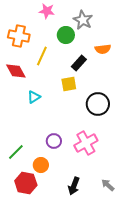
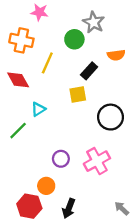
pink star: (47, 11) -> (39, 12), moved
green line: (16, 152) -> (18, 131), moved
black arrow: (74, 186) -> (69, 208), moved

